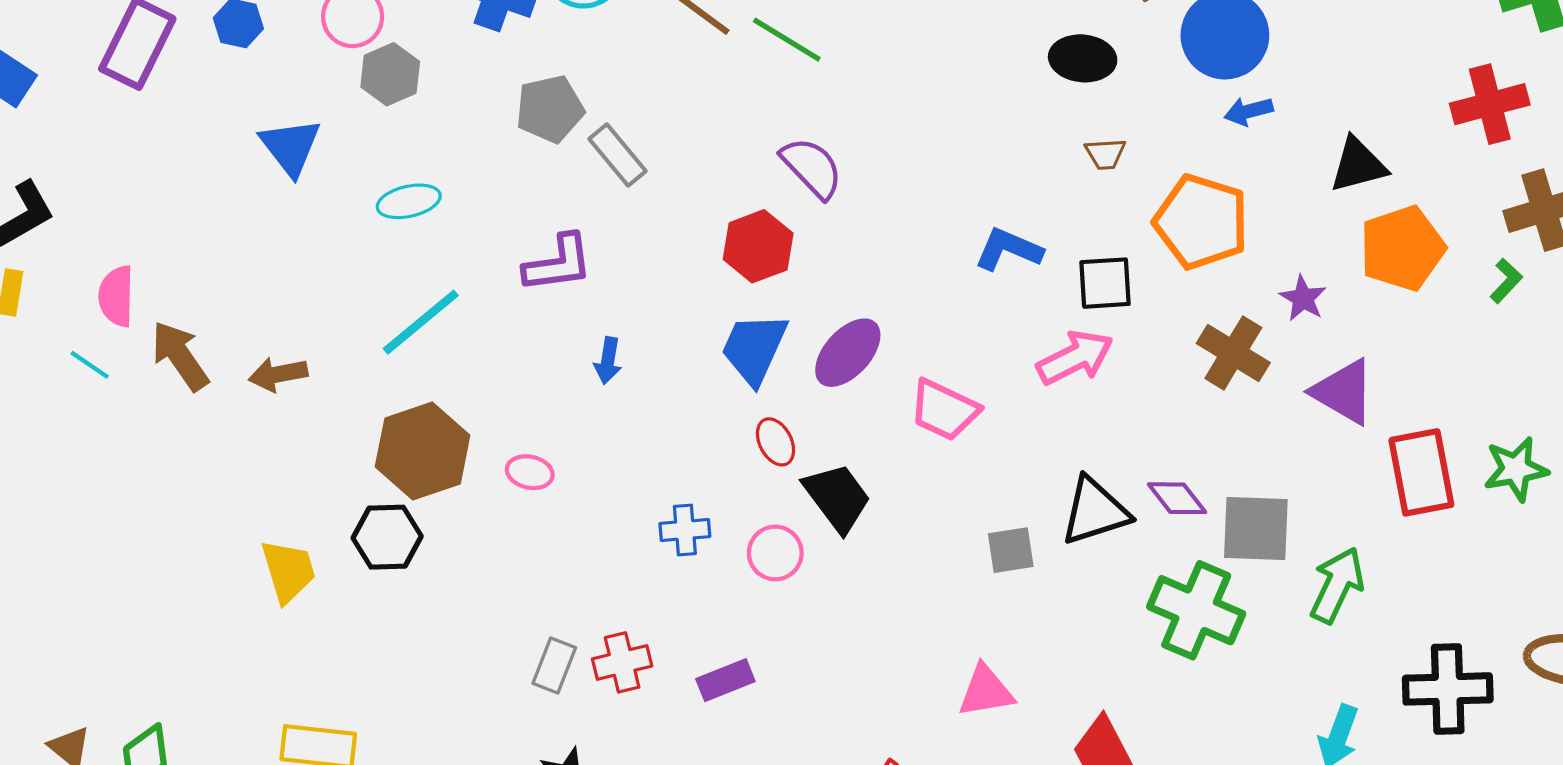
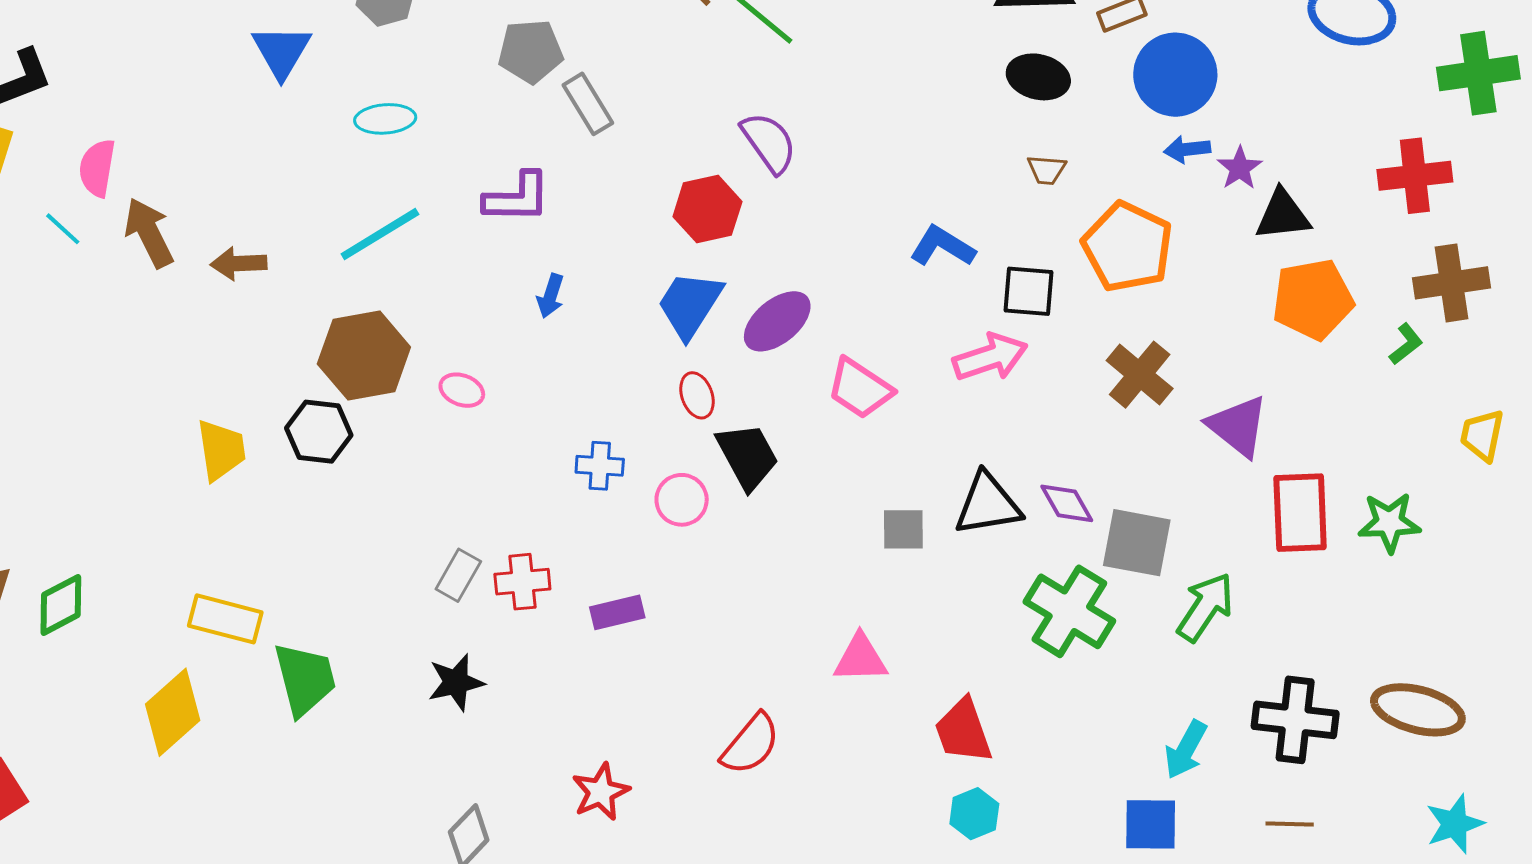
purple star: (1303, 298) -> (1240, 168), moved

